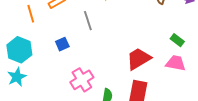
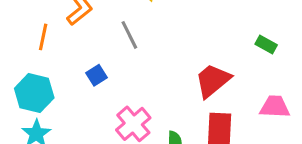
orange line: (31, 14) -> (43, 37), turned 36
pink trapezoid: (176, 63) -> (275, 107), moved

